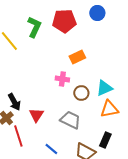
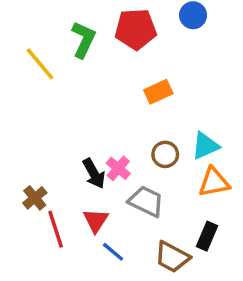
pink cross: (62, 79) -> (118, 168), moved, turned 32
black arrow: (14, 102) -> (94, 174), moved
red triangle: (36, 115) -> (96, 220), moved

